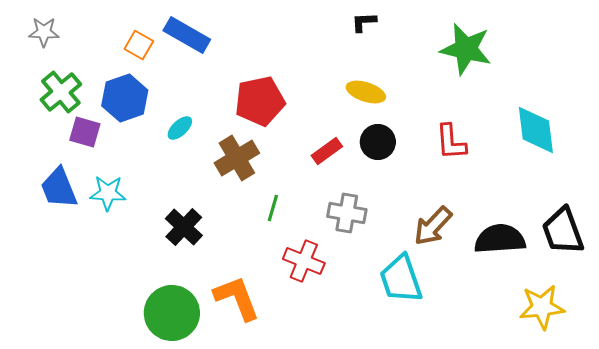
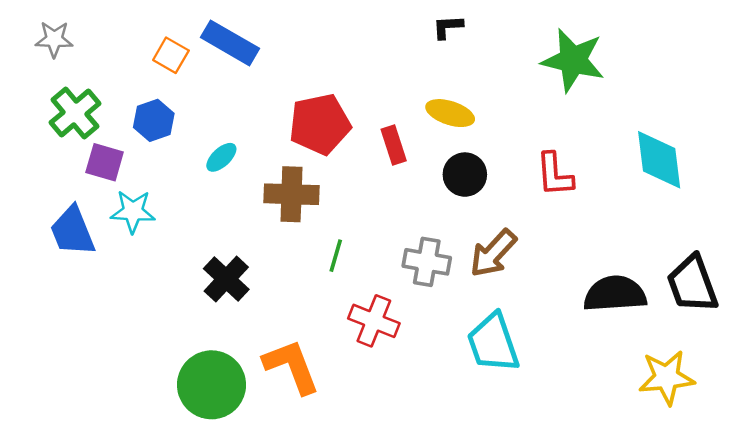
blue hexagon: (125, 98) -> (154, 120), size x0.7
red rectangle: (327, 151) -> (394, 145), moved, turned -72
brown cross: (237, 158) -> (291, 194), turned 33
cyan star: (108, 193) -> (133, 211), moved
brown arrow: (433, 226) -> (493, 253), moved

